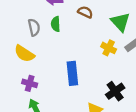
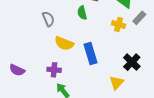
green semicircle: (56, 24) -> (82, 13), moved
yellow semicircle: (24, 54) -> (64, 43), moved

